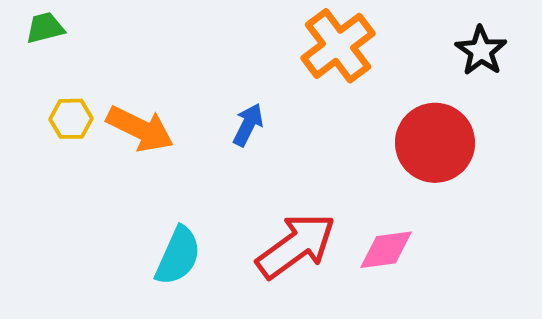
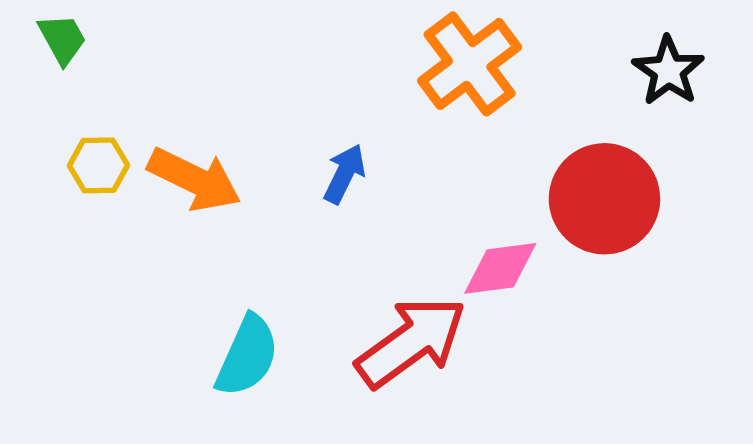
green trapezoid: (45, 28) -> (62, 39), turned 75
pink diamond: (386, 250) -> (500, 268), moved

